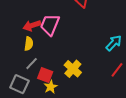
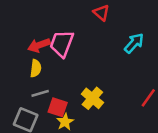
cyan arrow: (114, 43) -> (134, 43), moved
gray line: (32, 64) -> (40, 93), turned 32

